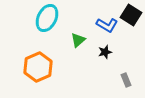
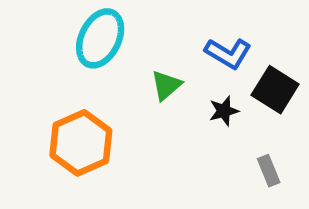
black square: (131, 15) -> (275, 90), moved

